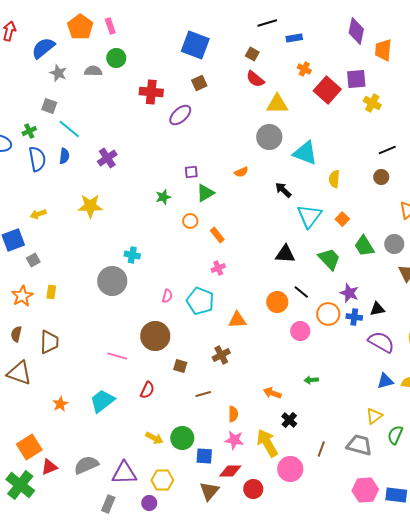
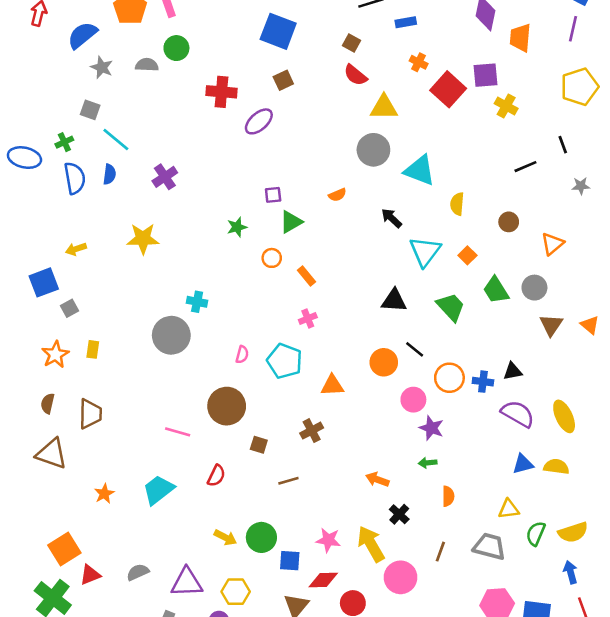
brown circle: (381, 177) -> (509, 222), moved
purple star: (349, 293) -> (431, 428), moved
orange semicircle: (233, 414) -> (448, 496), moved
yellow triangle: (374, 416) -> (509, 509), turned 30
gray semicircle: (86, 465) -> (138, 572), size x0.7

